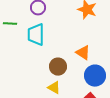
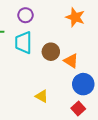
brown circle: (58, 67) -> (51, 52), moved

